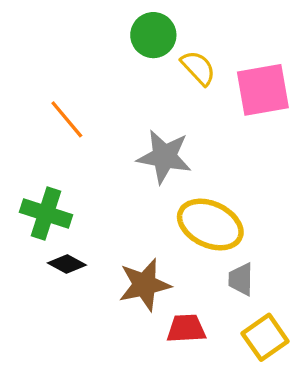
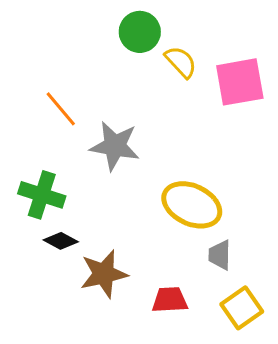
gray star: (164, 157) -> (115, 146), moved
brown star: (145, 285) -> (104, 274), moved

